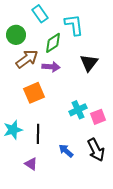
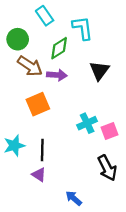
brown arrow: (27, 59) -> (30, 66), turned 70
blue arrow: (66, 151) -> (74, 198), moved
purple triangle: (31, 164) -> (39, 175), moved

